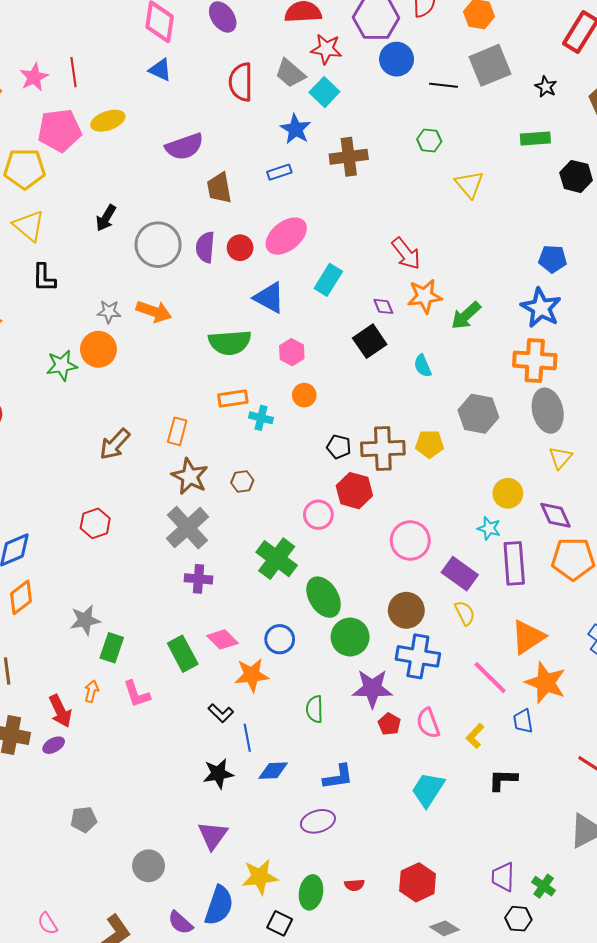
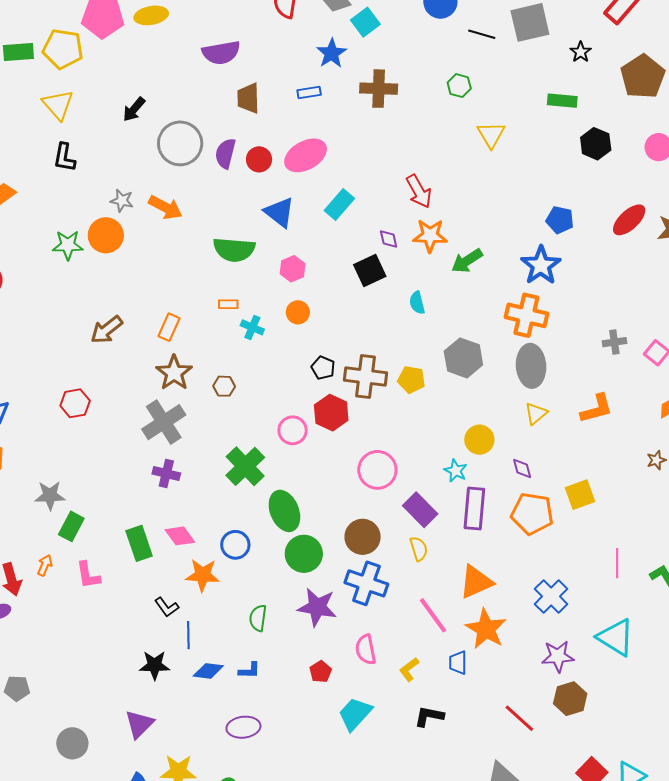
orange rectangle: (233, 398) -> (228, 304), size x0.7
purple diamond: (556, 515) -> (522, 468), size x0.7
red pentagon: (389, 724) -> (321, 672), moved
blue L-shape: (338, 777) -> (249, 670), moved, size x0.7

